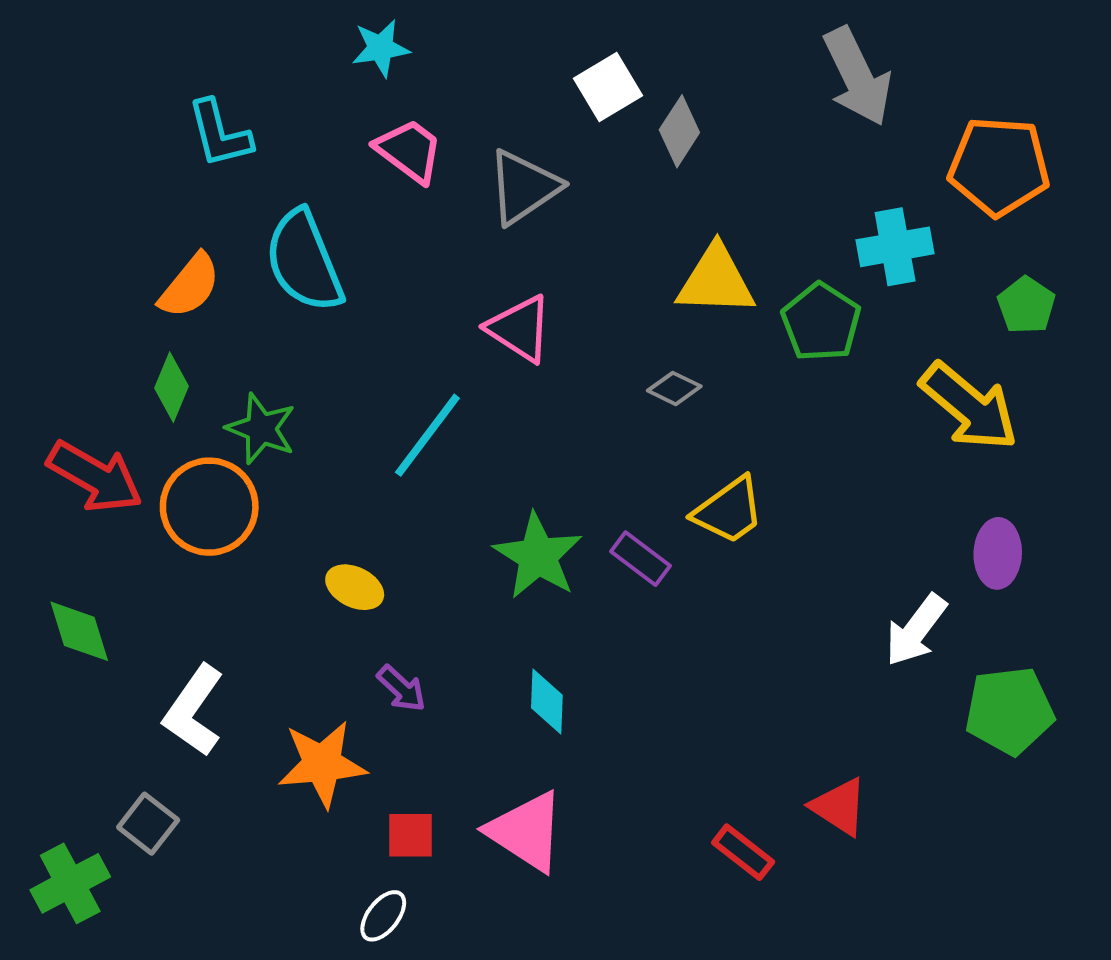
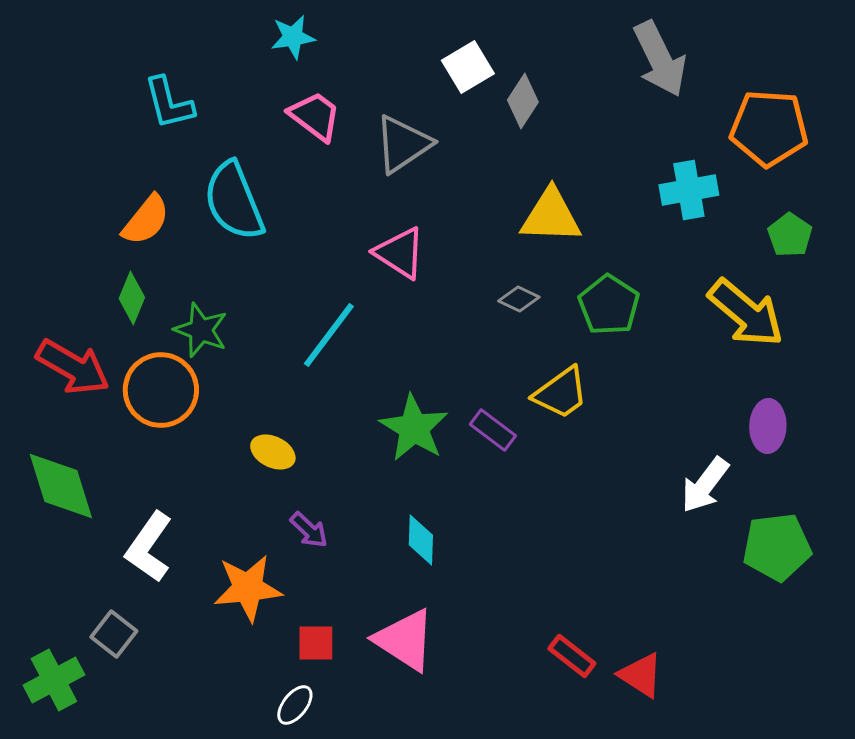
green pentagon: (821, 322) -> (609, 305), moved
green diamond: (79, 631) -> (61, 486), size x1.4
red triangle: (839, 807) -> (641, 675), moved

